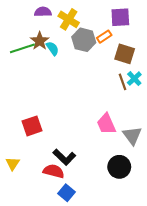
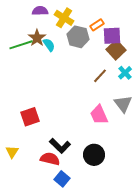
purple square: (120, 17) -> (112, 36), moved
orange rectangle: (104, 37) -> (97, 25), moved
brown square: (125, 54) -> (116, 50), turned 30
brown line: (122, 82) -> (100, 76), moved, turned 63
gray triangle: (132, 136) -> (123, 104), moved
black circle: (119, 167) -> (94, 155), moved

